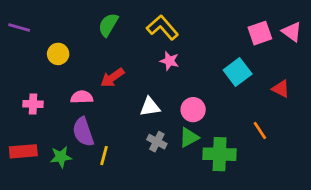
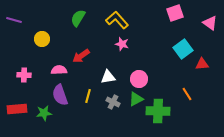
pink square: (260, 33) -> (175, 13), moved
cyan square: (238, 72) -> (183, 49), moved
red triangle: (281, 89) -> (202, 64), turned -32
yellow line: (104, 156) -> (88, 96), moved

